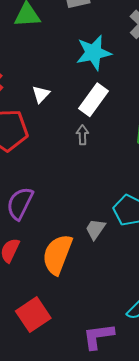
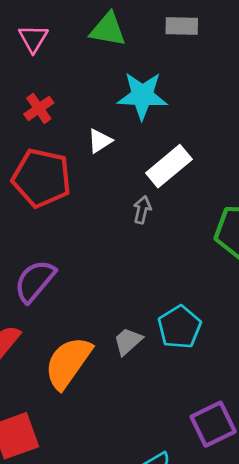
cyan star: (94, 53) -> (142, 96), moved

